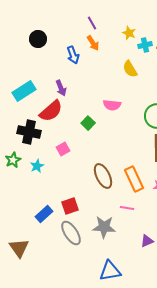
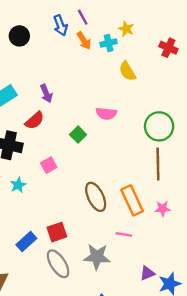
cyan cross: (145, 45) -> (109, 43), moved
blue arrow: (73, 55) -> (60, 25), moved
red semicircle: (51, 111) -> (35, 121), size x0.7

